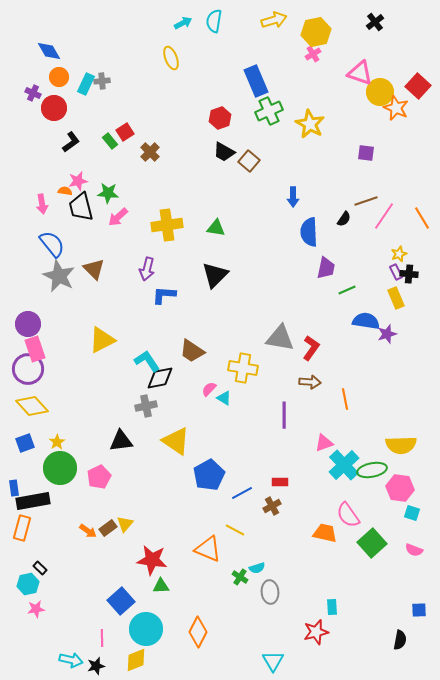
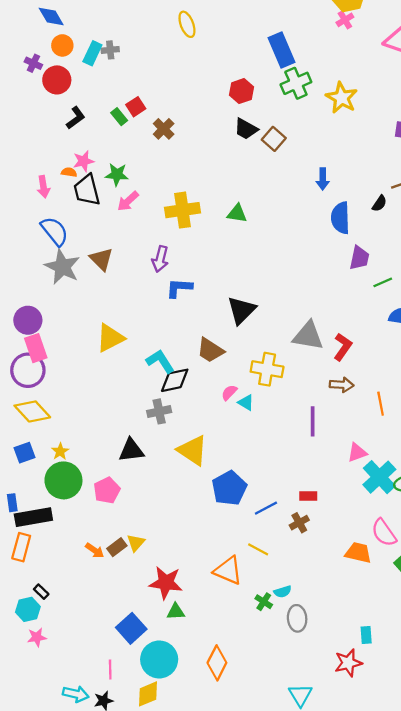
black triangle: (215, 275) -> (241, 310), moved

